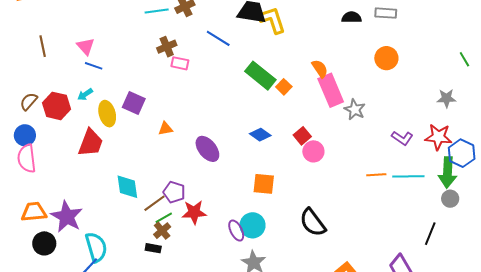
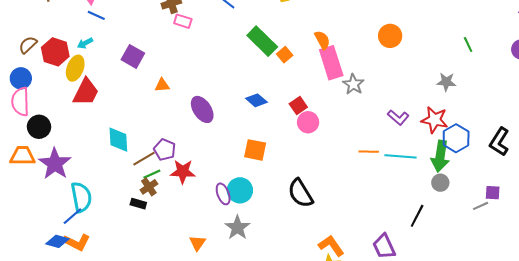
yellow ellipse: (107, 114) -> (75, 68), moved, turned 30
black circle: (44, 243) -> (39, 127), moved

